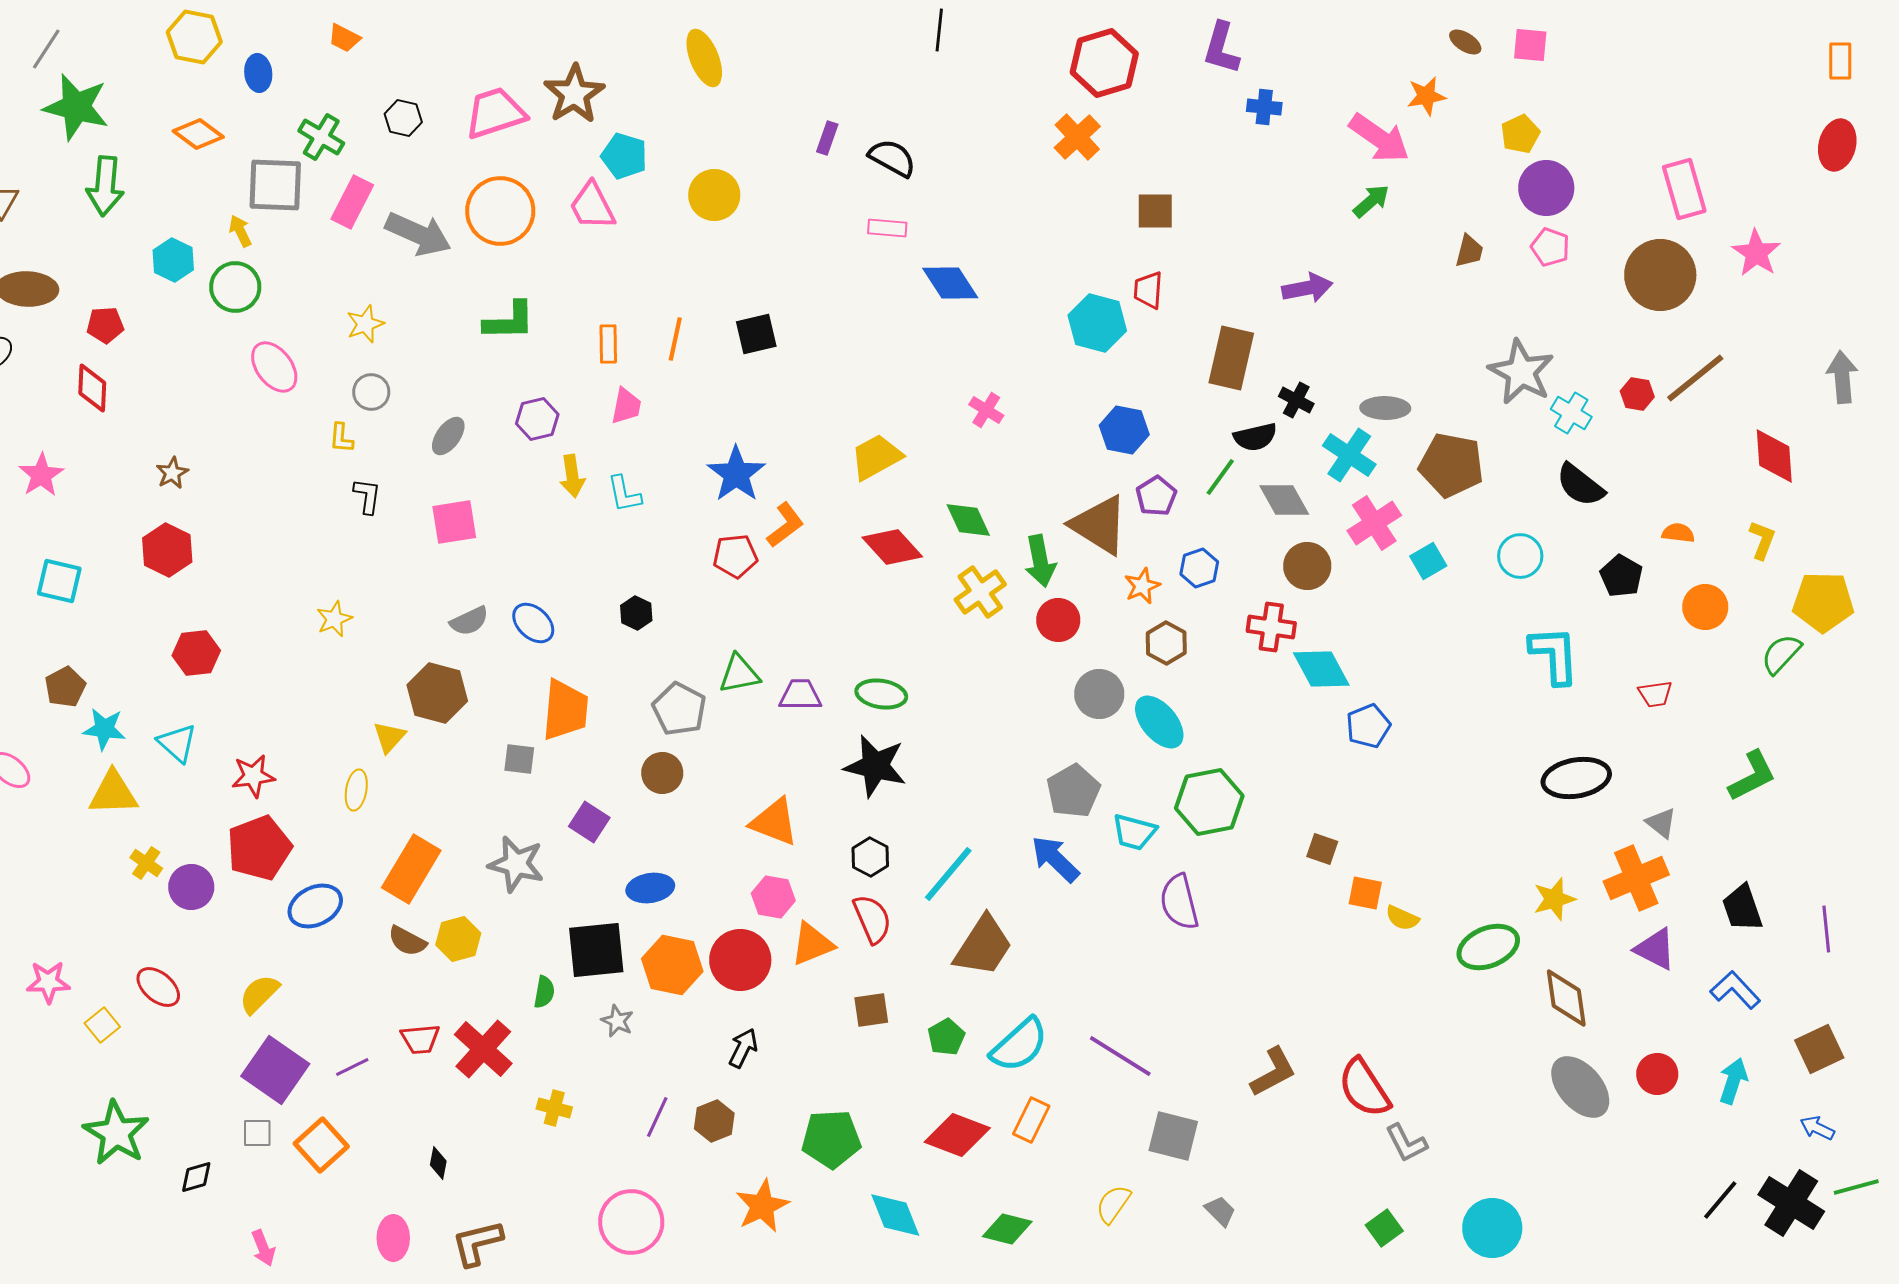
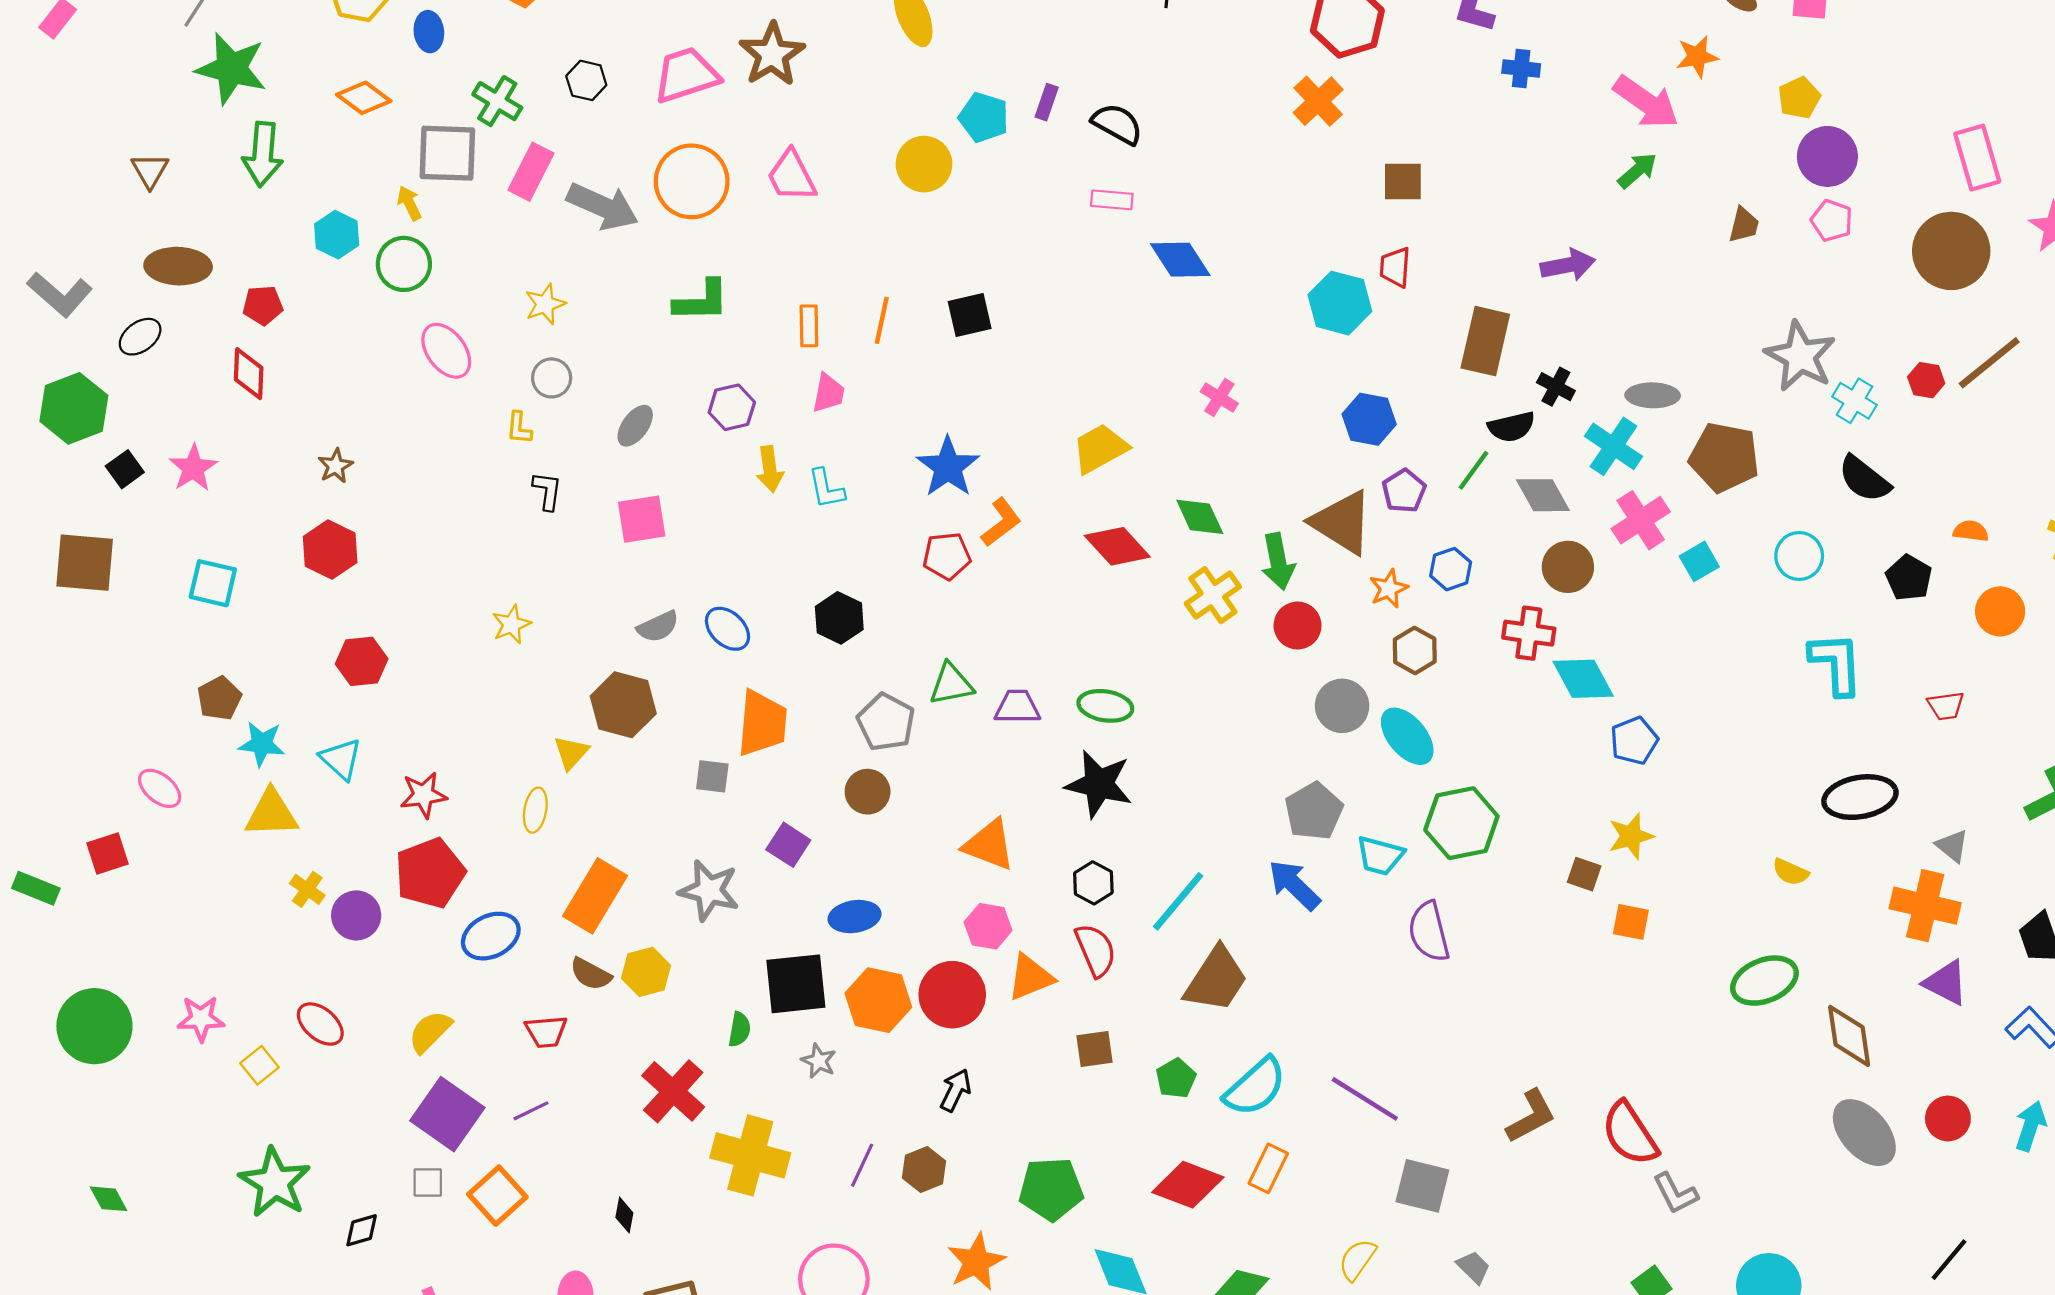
cyan pentagon: (624, 156) -> (984, 117), moved
black hexagon: (636, 613) -> (839, 618), size x1.4
orange cross: (1636, 878) -> (1925, 906), turned 36
yellow star: (1554, 899) -> (1631, 836), moved
yellow semicircle: (1402, 918) -> (1790, 872), moved
red trapezoid: (420, 1039) -> (546, 1032), moved
yellow cross: (554, 1108) -> (750, 1155), size x2.0
black line: (1720, 1200) -> (1949, 1260), moved

